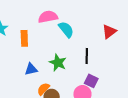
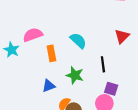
pink semicircle: (48, 17) -> (33, 35), moved
orange rectangle: (24, 38) -> (51, 53), moved

